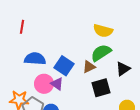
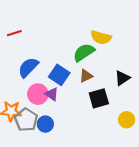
red line: (22, 27) -> (14, 33), turned 64
green semicircle: (101, 53) -> (84, 52), moved
blue semicircle: (35, 59) -> (28, 67), turned -50

